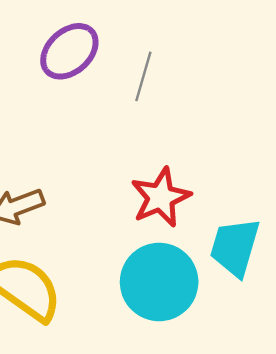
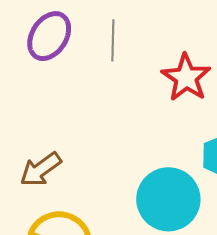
red star: (161, 197) -> (186, 78), moved

